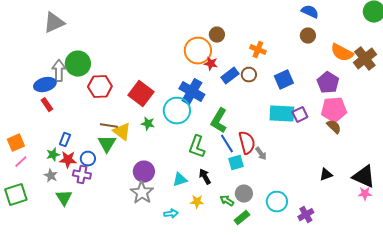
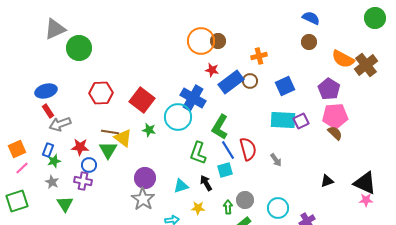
orange cross: (258, 50) -> (259, 56), turned -35
orange circle: (198, 51) -> (201, 41), moved
green circle: (78, 64) -> (79, 48), moved
gray arrow: (59, 71) -> (60, 124), moved, turned -110
blue rectangle: (230, 76) -> (231, 82), size x1.4
blue rectangle: (65, 140) -> (48, 150), moved
gray arrow: (261, 154) -> (276, 160), moved
red star: (68, 160) -> (80, 147), moved
cyan square: (236, 163) -> (225, 170), moved
green arrow: (227, 201) -> (228, 207), turned 56

